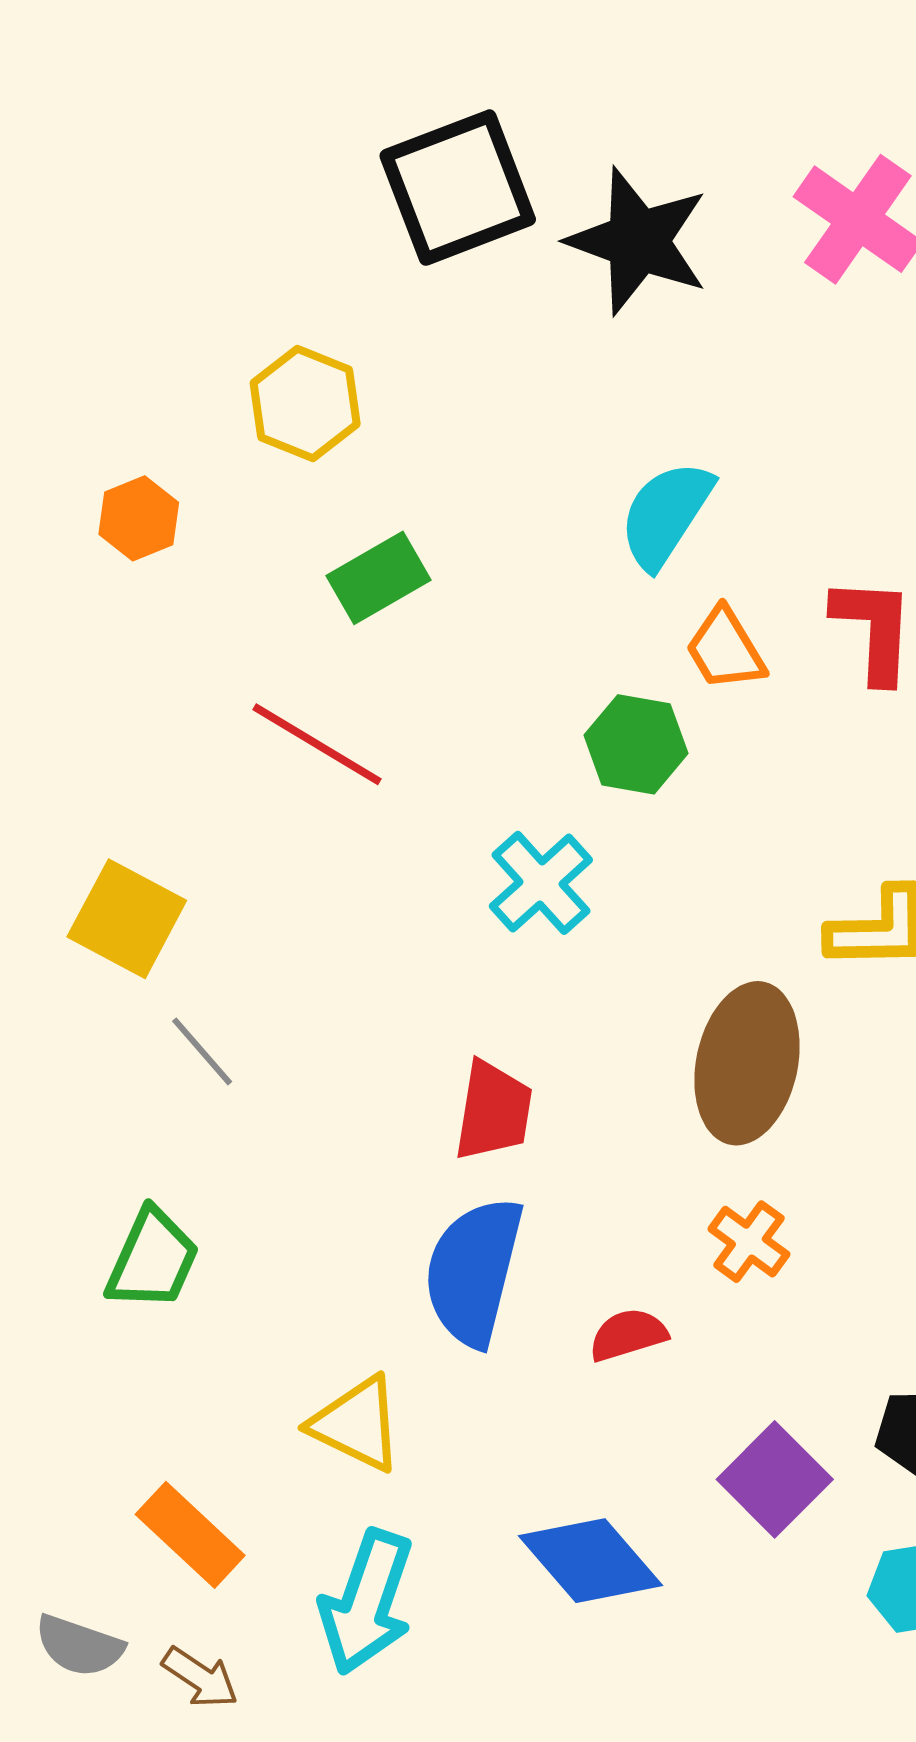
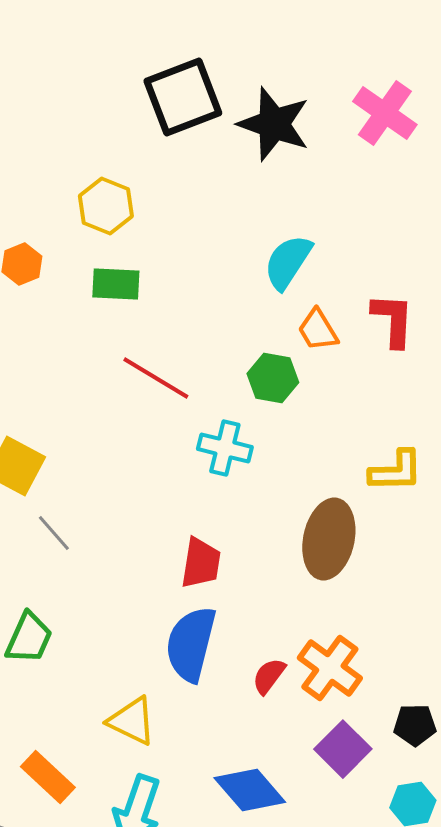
green rectangle: (378, 578) -> (116, 284), moved, turned 33
red line: (317, 744) -> (156, 378), moved
cyan cross: (541, 883) -> (225, 448), turned -34
orange cross: (749, 1242) -> (330, 668), moved, size x1.6
red semicircle: (628, 1335) -> (269, 676), turned -36

